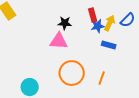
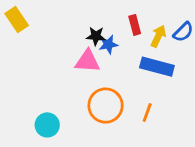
blue star: (98, 26) -> (108, 44), moved
blue rectangle: (109, 45) -> (157, 67), size x1.6

